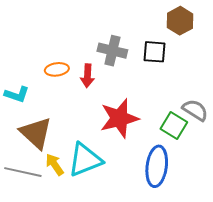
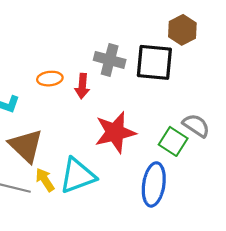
black square: (154, 52) -> (154, 62), size x1.5

